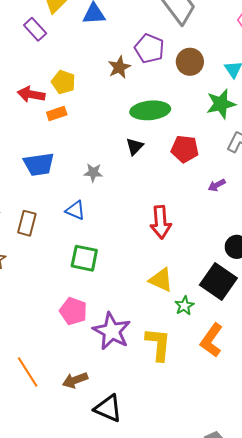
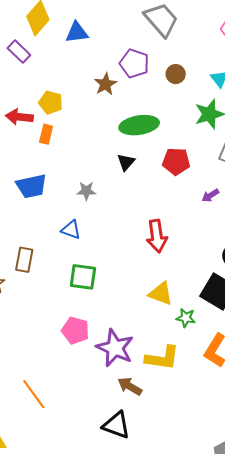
brown circle: (190, 62) -> (176, 74), size x0.7
orange rectangle: (57, 113) -> (46, 134), turned -54
brown rectangle: (27, 223) -> (24, 260), moved
green star: (184, 306) -> (186, 318), turned -30
yellow L-shape: (158, 344) -> (162, 358), turned 96
brown arrow: (75, 380) -> (130, 386), moved, turned 55

